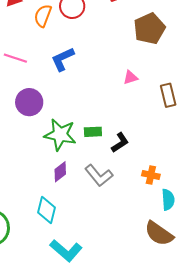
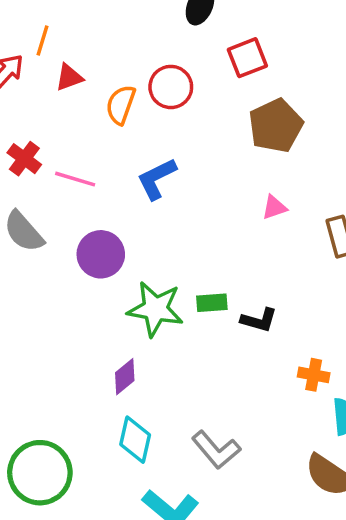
brown pentagon: (149, 29) -> (276, 126), moved
black L-shape: (120, 143) -> (259, 320), turned 50
purple diamond: (60, 172) -> (125, 377), moved
gray L-shape: (99, 175) -> (216, 450), moved

